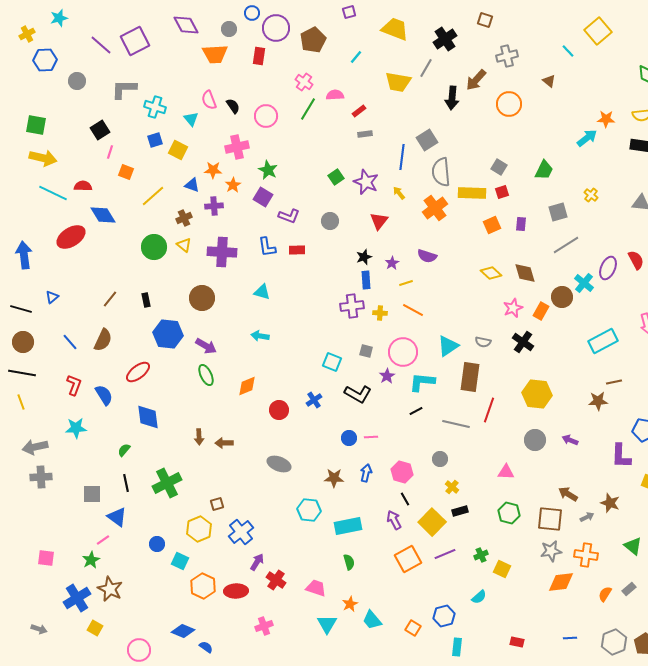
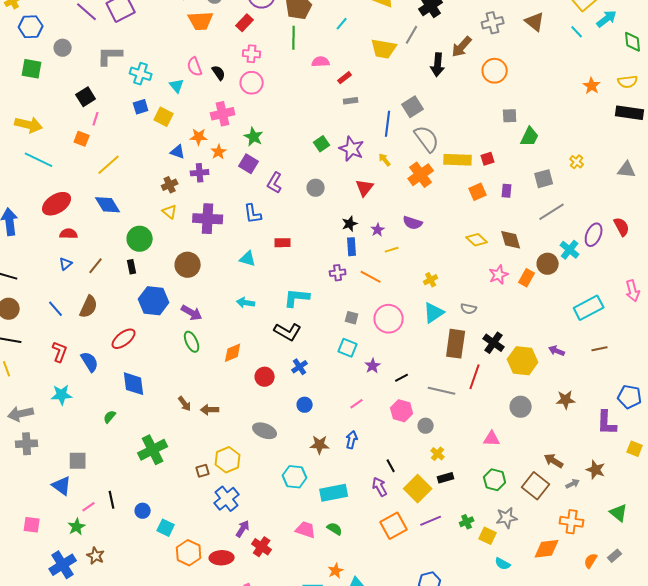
cyan line: (568, 51) -> (577, 32), moved
red rectangle: (259, 56) -> (245, 23), turned 36
brown triangle: (549, 81) -> (535, 22), moved, size x1.5
pink cross: (304, 82) -> (252, 54), moved, turned -30
green line: (308, 109) -> (294, 38), moved, turned -30
orange star: (606, 119) -> (592, 86), turned 30
green square: (36, 125) -> (32, 69), moved
cyan arrow: (587, 138) -> (607, 19), moved
gray square: (499, 167) -> (510, 116), moved, turned -35
orange square: (126, 172) -> (82, 139), moved
gray semicircle: (441, 172) -> (427, 139), turned 148
red semicircle: (83, 186) -> (69, 234), moved
yellow line: (153, 196) -> (109, 165), moved
blue diamond: (103, 215) -> (108, 205), moved
purple L-shape: (289, 216) -> (275, 183), turned 100
green circle: (154, 247) -> (140, 239), moved
red rectangle: (297, 250) -> (283, 243), moved
blue triangle: (52, 297) -> (66, 264), moved
purple cross: (352, 306) -> (338, 273), size x0.7
orange line: (413, 310) -> (371, 277), moved
yellow cross: (380, 313) -> (431, 280), moved, turned -32
black cross: (523, 342) -> (494, 343), moved
cyan square: (332, 362) -> (348, 348), moved
purple star: (387, 376) -> (373, 366), moved
cyan L-shape: (422, 382) -> (297, 298), moved
black L-shape: (358, 394) -> (288, 332), moved
brown star: (598, 401) -> (566, 400), moved
brown arrow: (199, 437) -> (185, 404), turned -35
pink line: (371, 437) -> (357, 404), turned -32
blue circle: (349, 438) -> (305, 405), moved
purple arrow: (570, 440) -> (557, 351), moved
pink hexagon: (402, 472) -> (402, 411), moved
black line: (126, 483) -> (112, 500), moved
blue triangle: (117, 517) -> (62, 486), moved
brown square: (550, 519) -> (536, 486), turned 32
yellow hexagon: (199, 529) -> (228, 460), moved
gray star: (551, 551) -> (507, 518), moved
green semicircle: (349, 562) -> (335, 529), turned -42
pink trapezoid: (316, 588) -> (306, 530), moved
brown star: (110, 589) -> (96, 556), size x0.7
cyan semicircle: (479, 597) -> (503, 564), moved, turned 70

